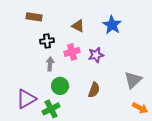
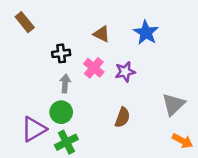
brown rectangle: (34, 17) -> (25, 22), moved, turned 42
pink cross: (72, 52) -> (94, 68), turned -35
green circle: (60, 86) -> (61, 112), moved

